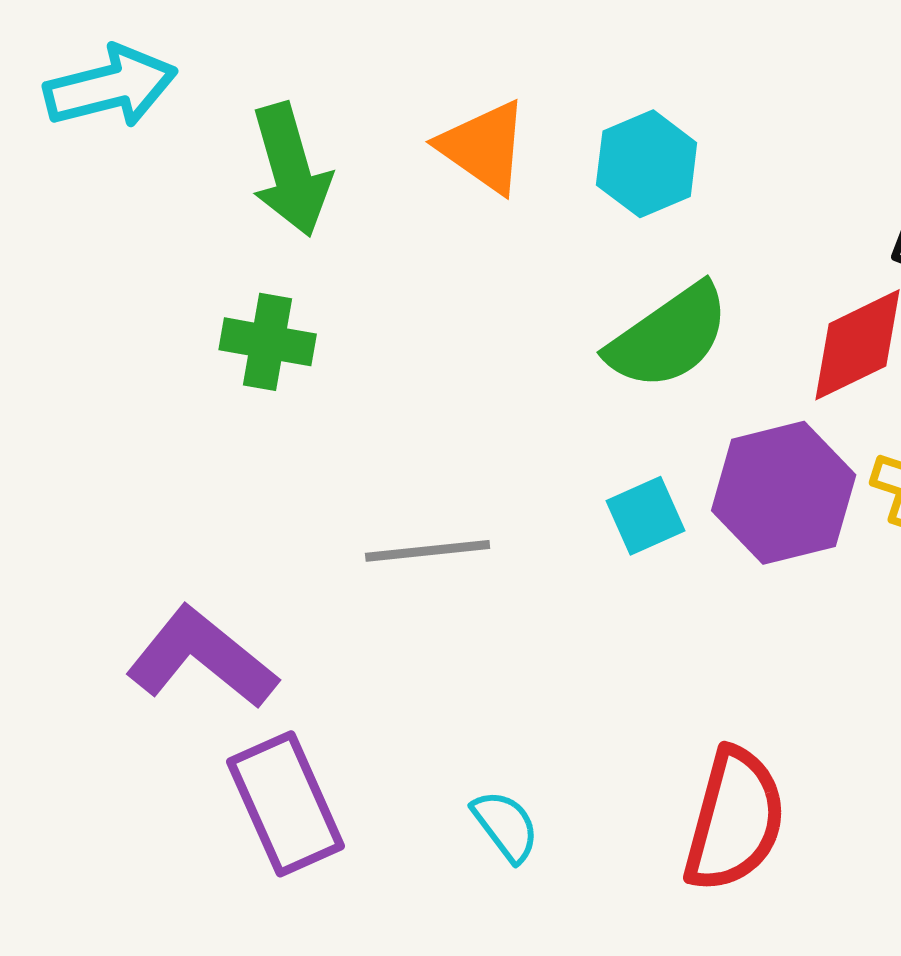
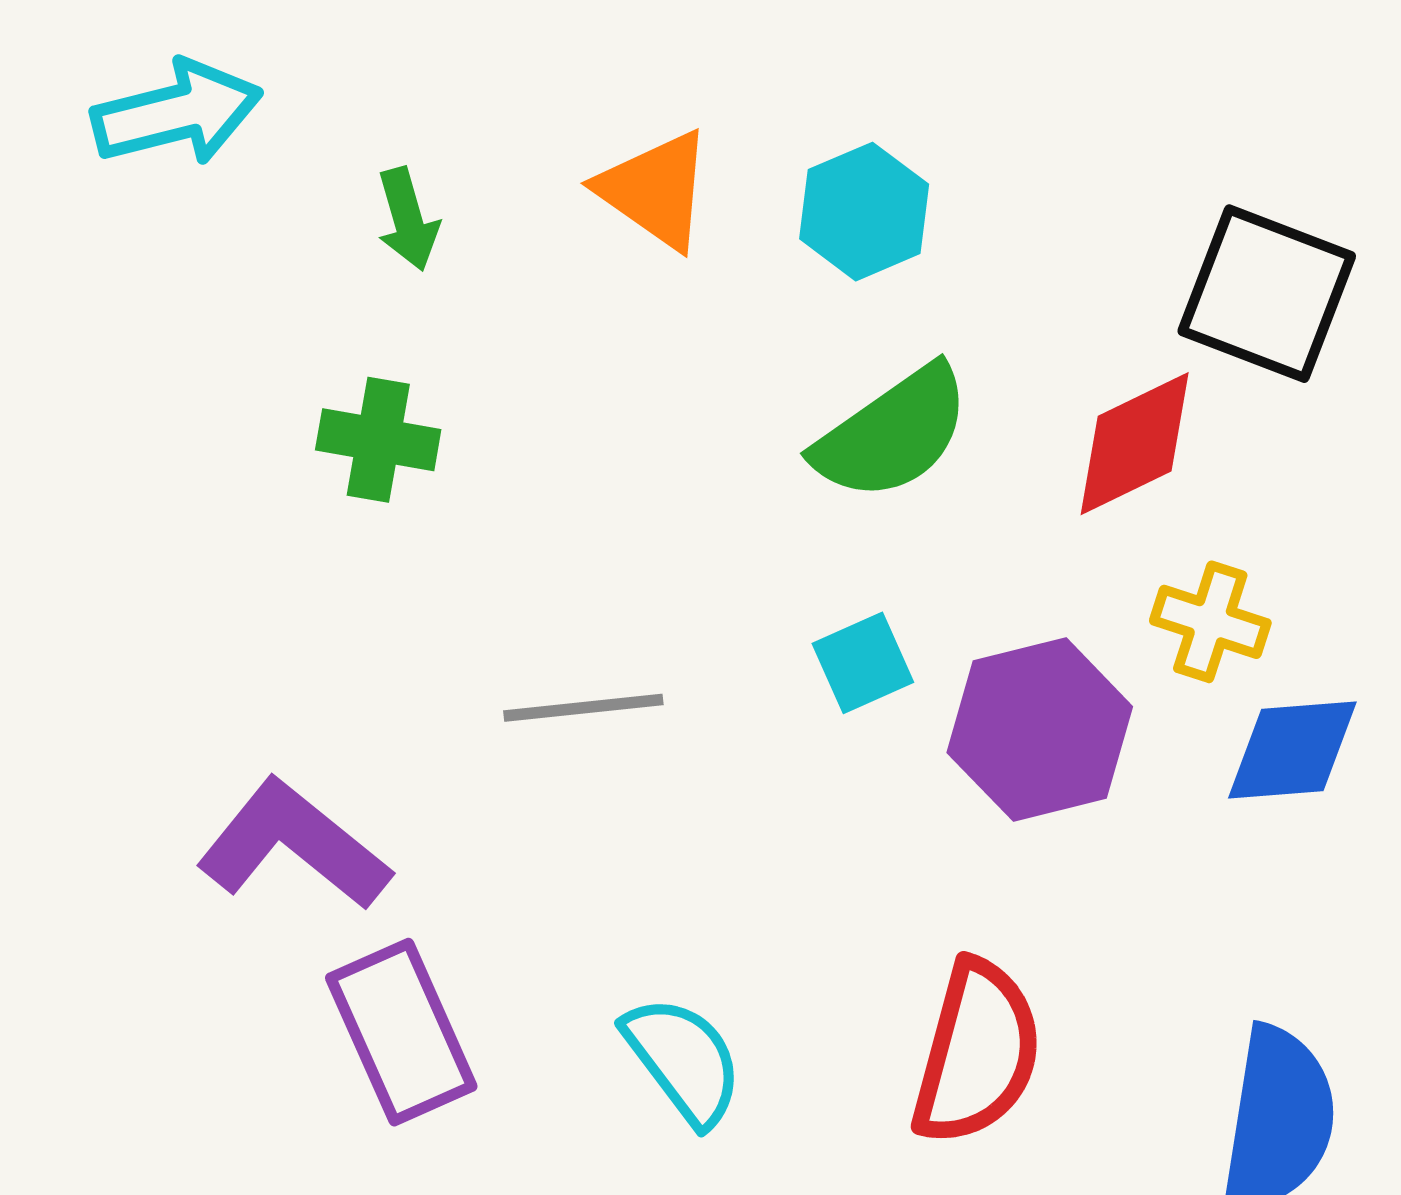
green arrow: (291, 170) -> (408, 219), size x0.6
purple hexagon: (784, 493) -> (1040, 730), moved
cyan semicircle: (506, 826) -> (683, 1060), size x1.4

